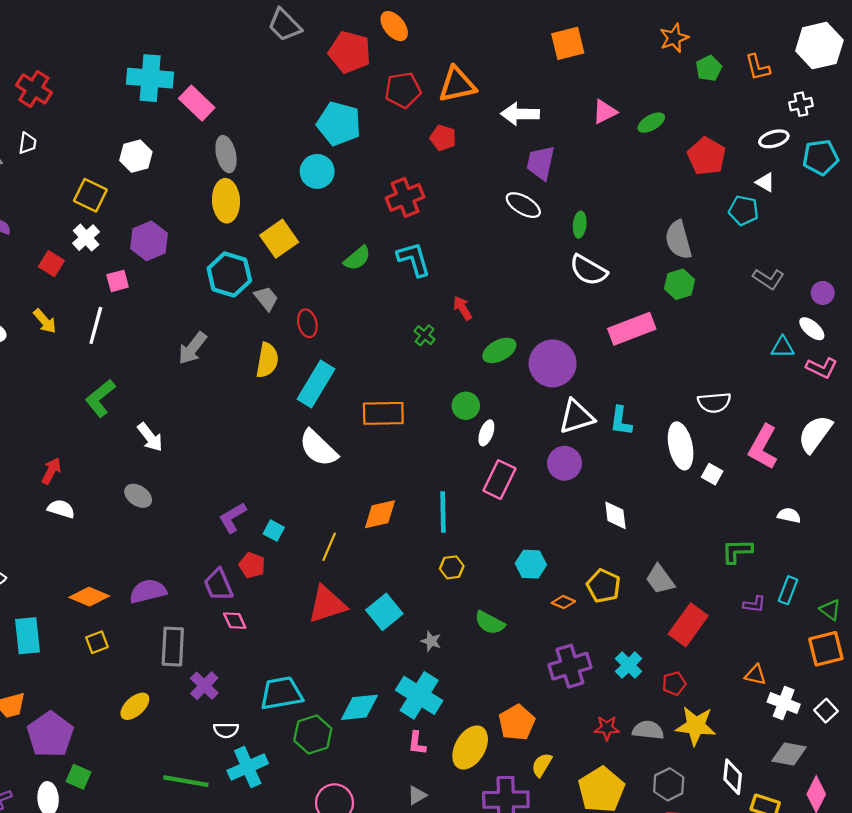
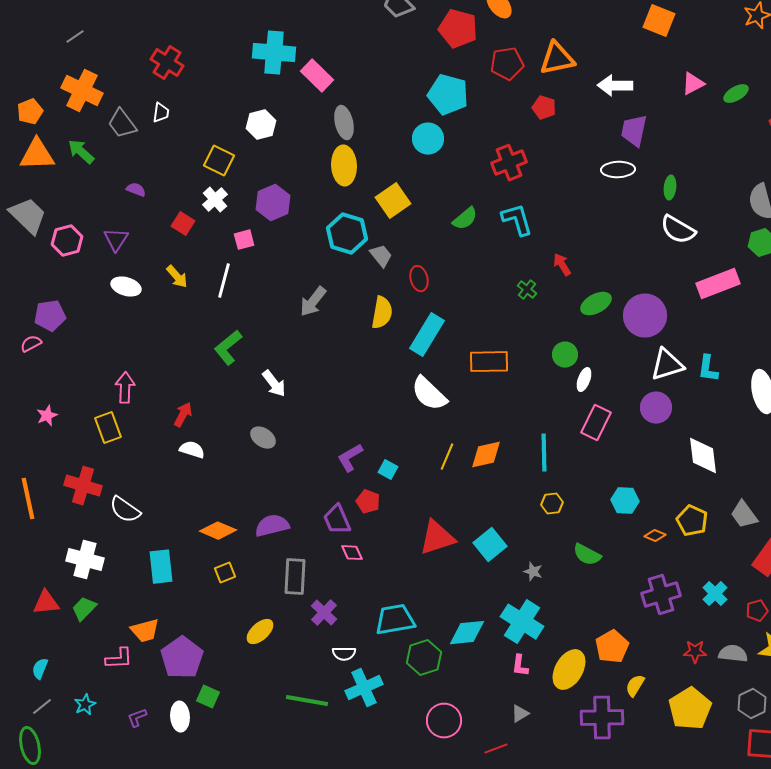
orange square: (568, 43) -> (659, 21), turned 36
white ellipse: (523, 205) -> (618, 170), turned -32
white diamond: (615, 515) -> (703, 456), size x1.4
yellow line: (329, 547) -> (447, 457), moved

